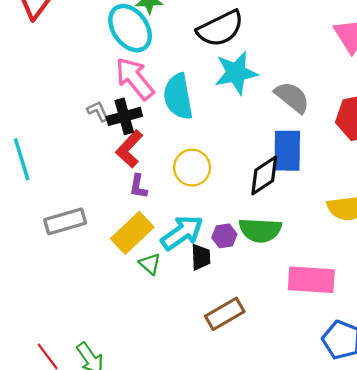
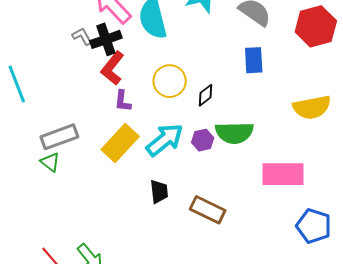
blue rectangle: (287, 151) -> (254, 60), size x0.7
black diamond: (264, 175) -> (206, 95), moved, size x0.6
black trapezoid: (201, 257) -> (159, 192), moved
green triangle: (150, 264) -> (50, 162), moved
brown rectangle: (225, 314) -> (208, 210), turned 60

